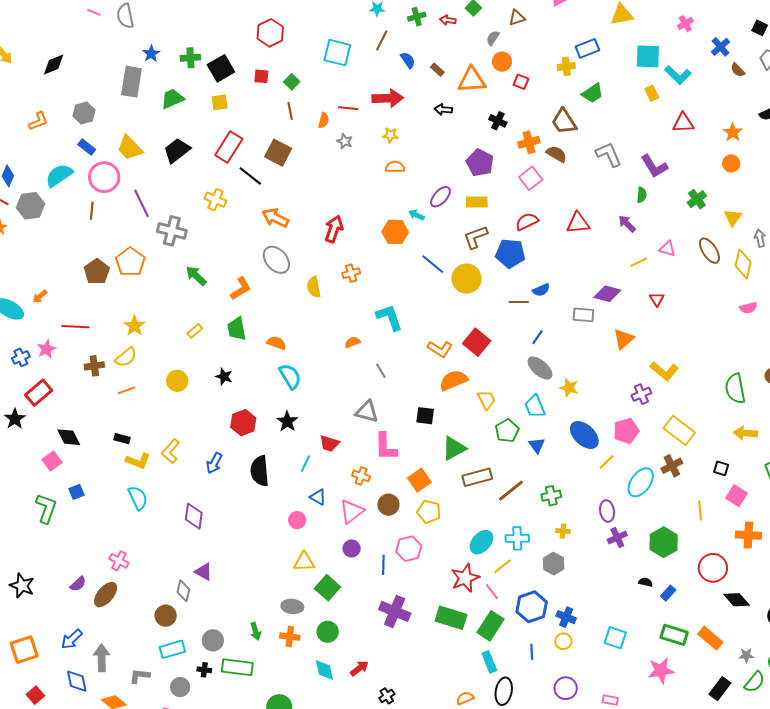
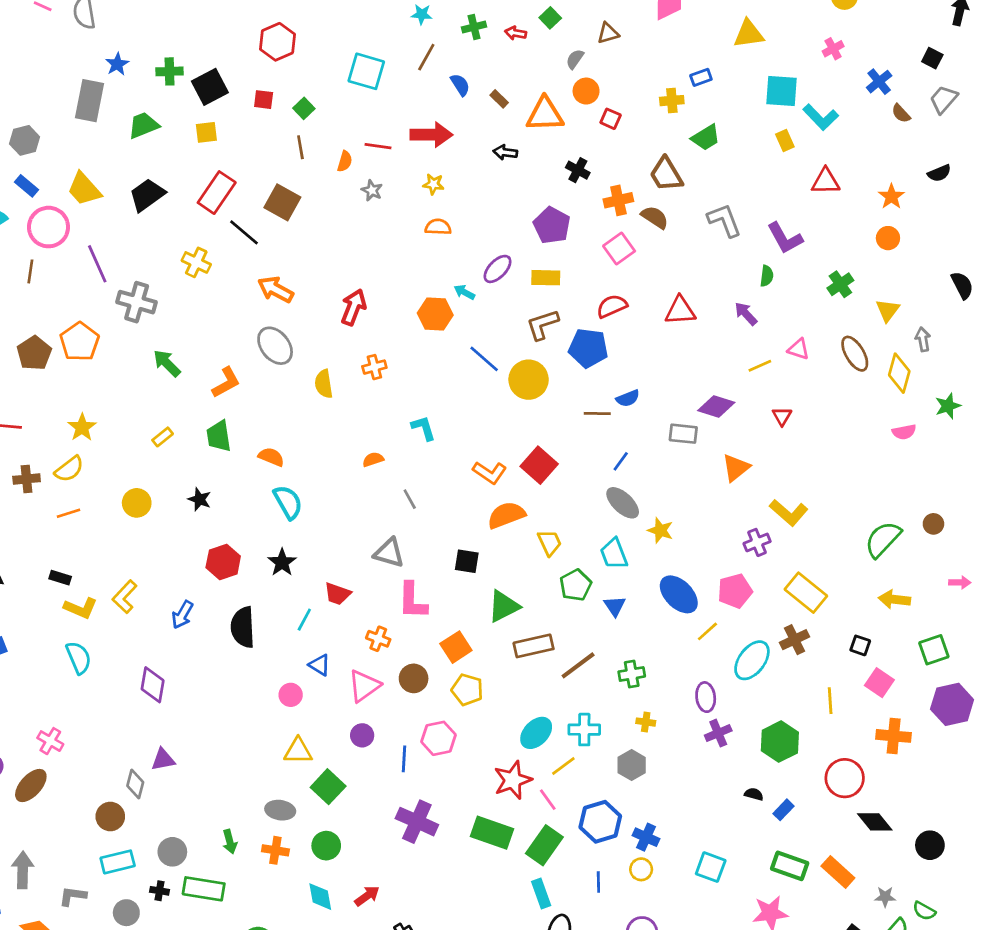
blue rectangle: (587, 48) -> (701, 77), size x0.7
cyan L-shape: (389, 317) -> (423, 428), size x0.7
green semicircle: (735, 389) -> (883, 539), turned 52
purple triangle: (204, 572) -> (163, 760), turned -42

